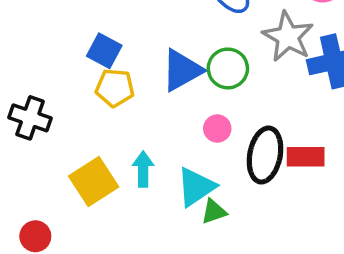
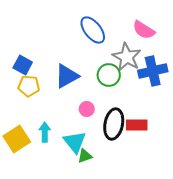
green circle: (228, 68) -> (109, 75), moved
cyan triangle: (196, 187) -> (75, 142), turned -35

